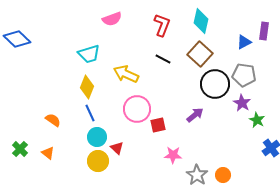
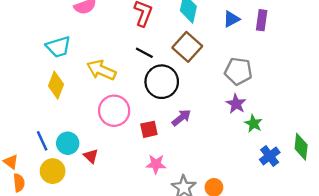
blue triangle: (244, 42) -> (231, 19), moved
black circle: (215, 84) -> (162, 82), moved
blue line: (90, 113) -> (42, 141), moved
orange semicircle: (53, 120) -> (19, 183), moved, turned 49
red square: (158, 125) -> (149, 129), moved
yellow circle: (98, 161) -> (53, 171), moved

